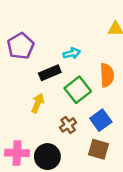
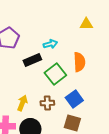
yellow arrow: (38, 103) -> (22, 103), moved
brown cross: (68, 125) -> (47, 103), turned 32

